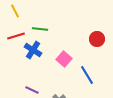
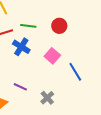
red circle: (97, 39) -> (59, 26), moved

